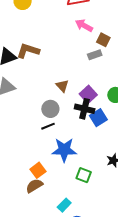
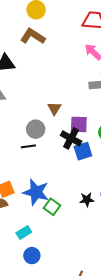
brown L-shape: (28, 51) -> (33, 36), moved
purple square: (88, 94) -> (79, 124), turned 30
blue star: (64, 150) -> (36, 192), moved

